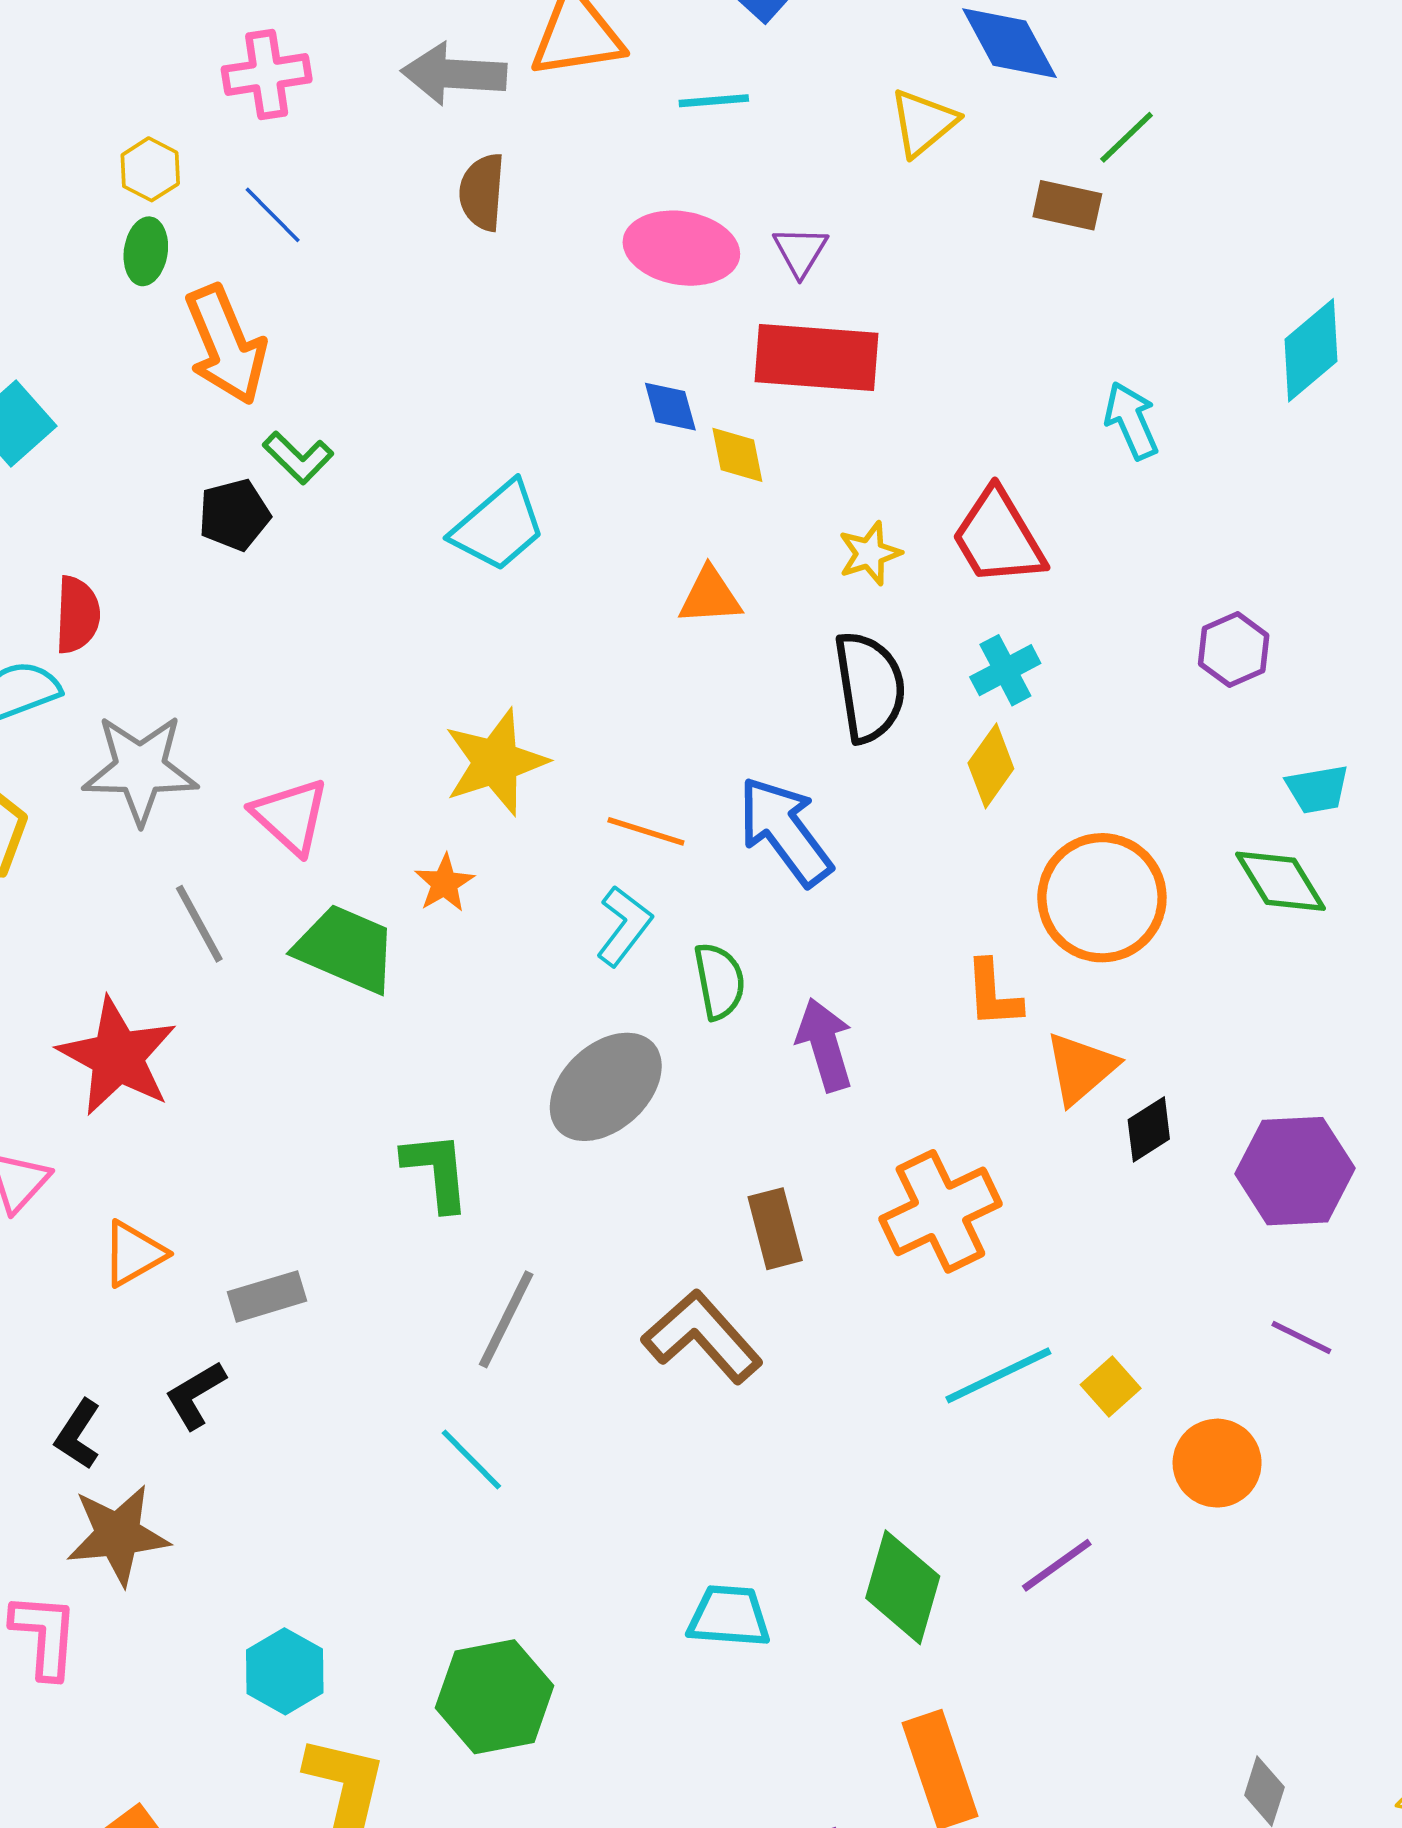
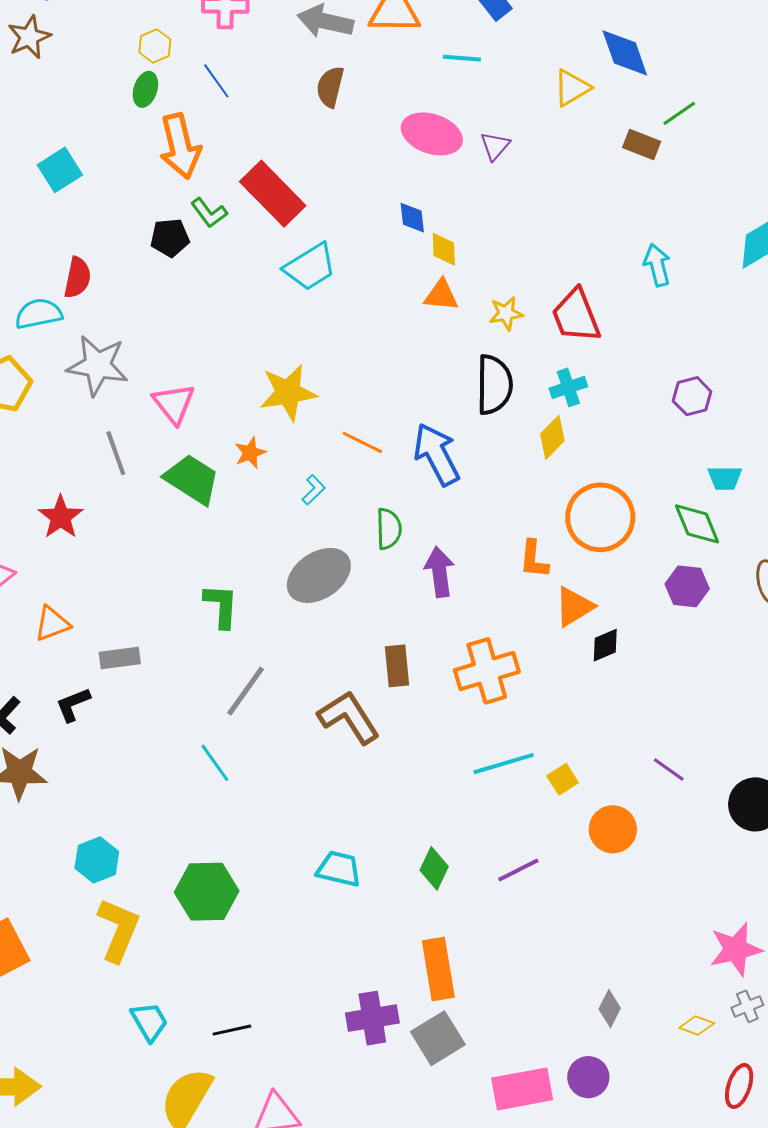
red rectangle: (816, 357) -> (273, 194), moved, turned 32
orange triangle: (710, 596) -> (441, 295), moved
cyan L-shape: (624, 926) -> (314, 490), moved, size x0.7
red star: (117, 1057) -> (61, 517), size x0.7
purple hexagon: (1295, 1171) -> (687, 586), moved, size x0.7
green diamond: (903, 1587) -> (434, 868), size x0.7

